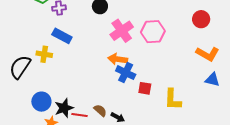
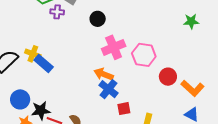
red circle: (201, 19) -> (168, 77), moved
blue rectangle: (62, 36) -> (44, 63), moved
red square: (145, 88) -> (124, 109), turned -32

